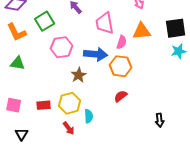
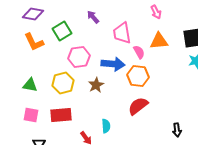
pink semicircle: (122, 42) -> (139, 52), turned -48
green triangle: (18, 63) -> (30, 85), moved
red semicircle: (121, 96) -> (138, 106), size x1.5
yellow hexagon: (70, 103) -> (63, 83), moved
red rectangle: (44, 105) -> (61, 115), size x1.5

